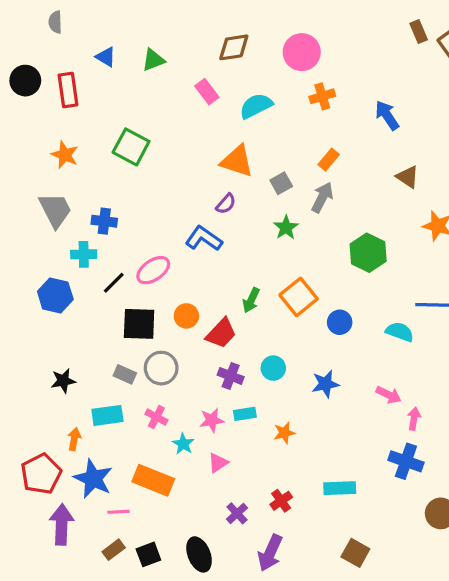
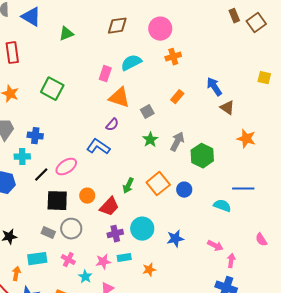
blue triangle: (106, 57) -> (31, 17), moved, size x1.5
pink rectangle: (207, 92) -> (105, 74), moved, turned 56
blue arrow: (387, 115) -> (214, 87), moved
gray arrow: (322, 197) -> (177, 142), moved
blue circle: (340, 322) -> (184, 190), moved
cyan circle: (273, 368) -> (142, 229), size x1.5
purple cross: (231, 376) -> (115, 234), turned -35

